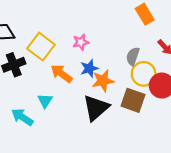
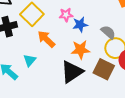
gray semicircle: (133, 56) -> (108, 32), turned 105
blue star: (89, 68) -> (80, 25), moved

